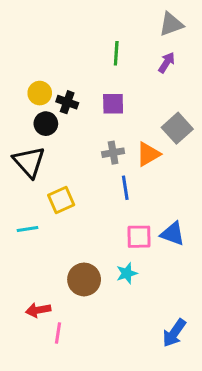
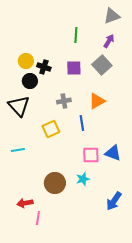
gray square: (177, 128) -> (102, 65), moved
gray cross: (113, 153) -> (64, 101), moved
yellow square: (61, 200) -> (51, 129), moved
blue arrow: (174, 333) -> (114, 201), moved

